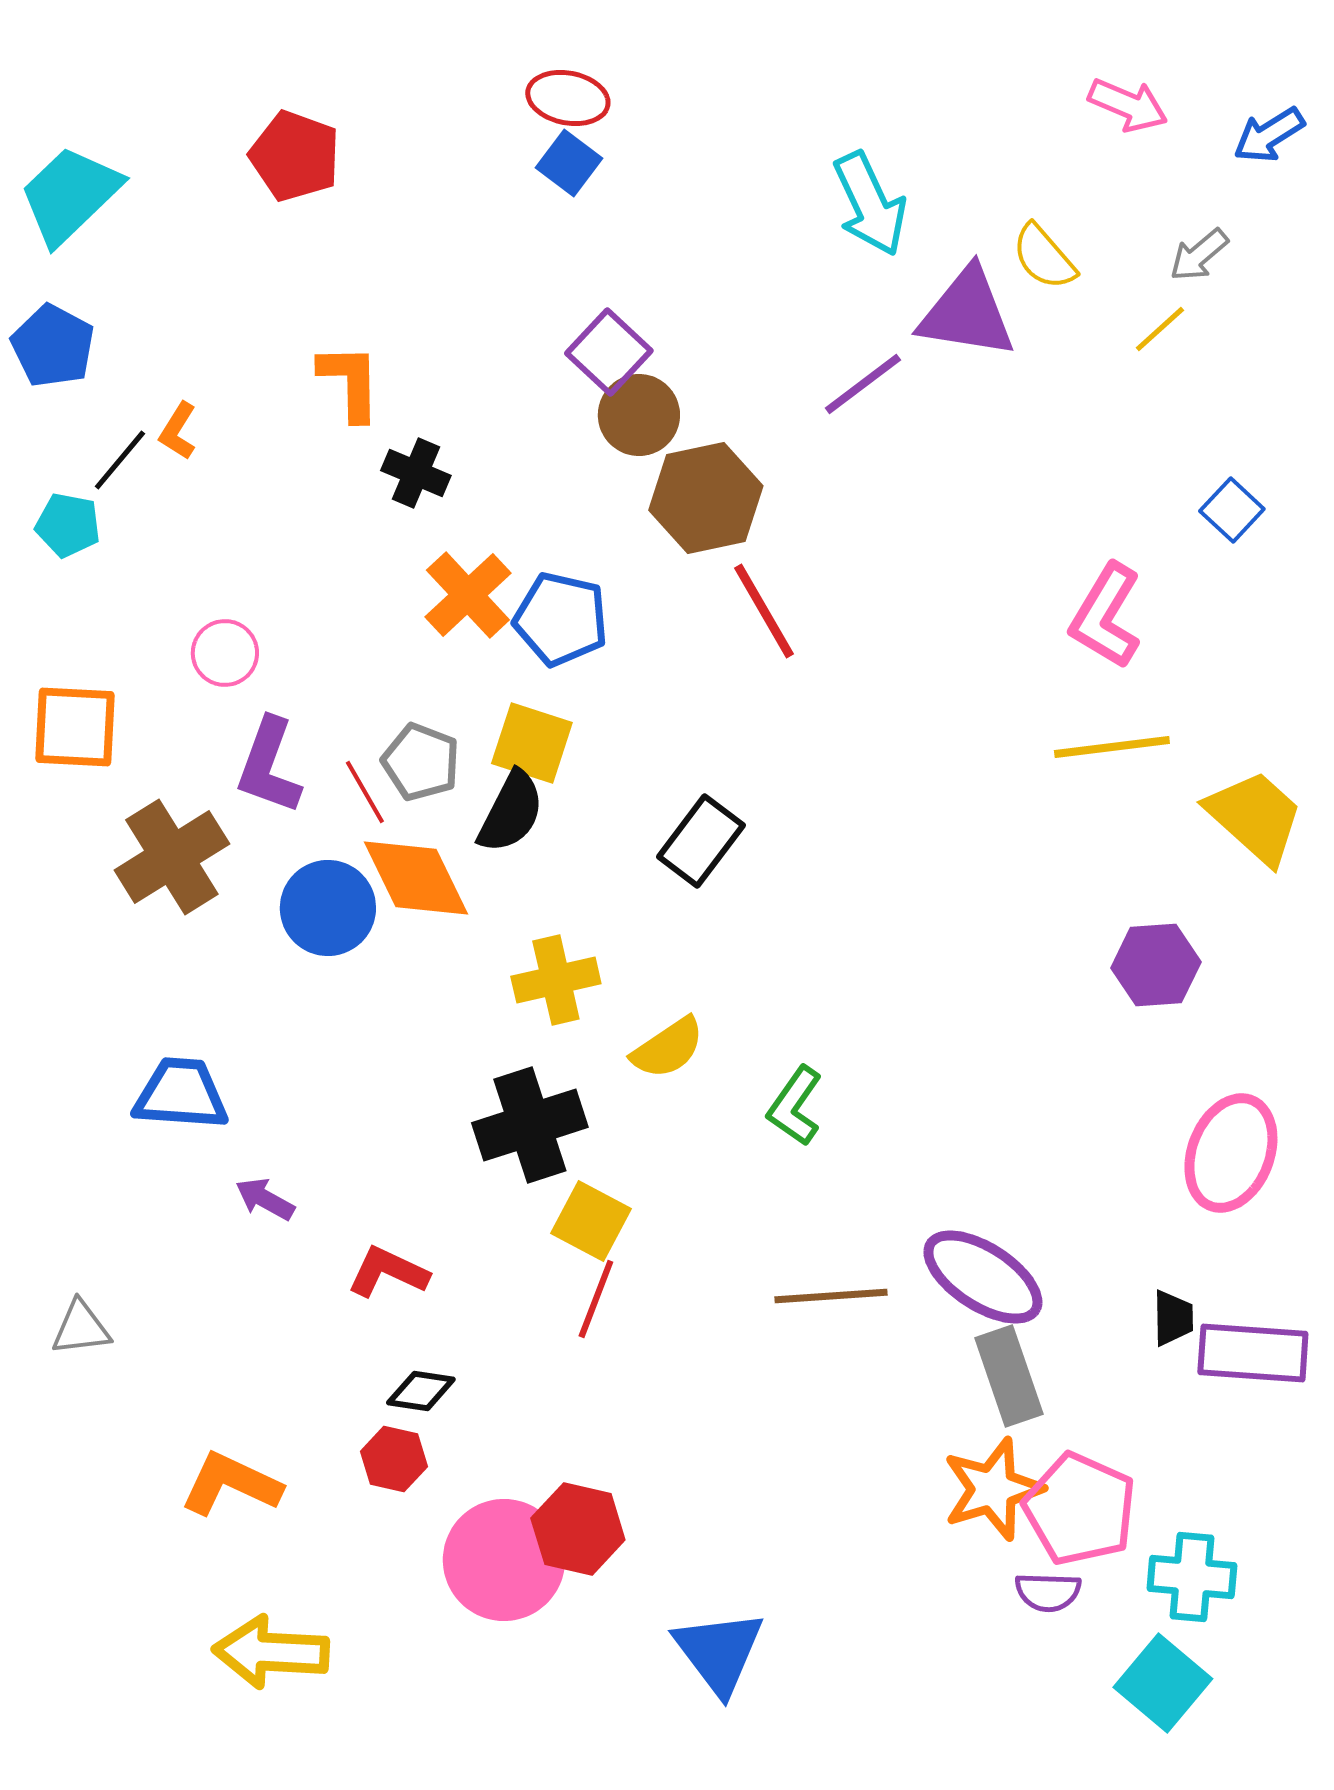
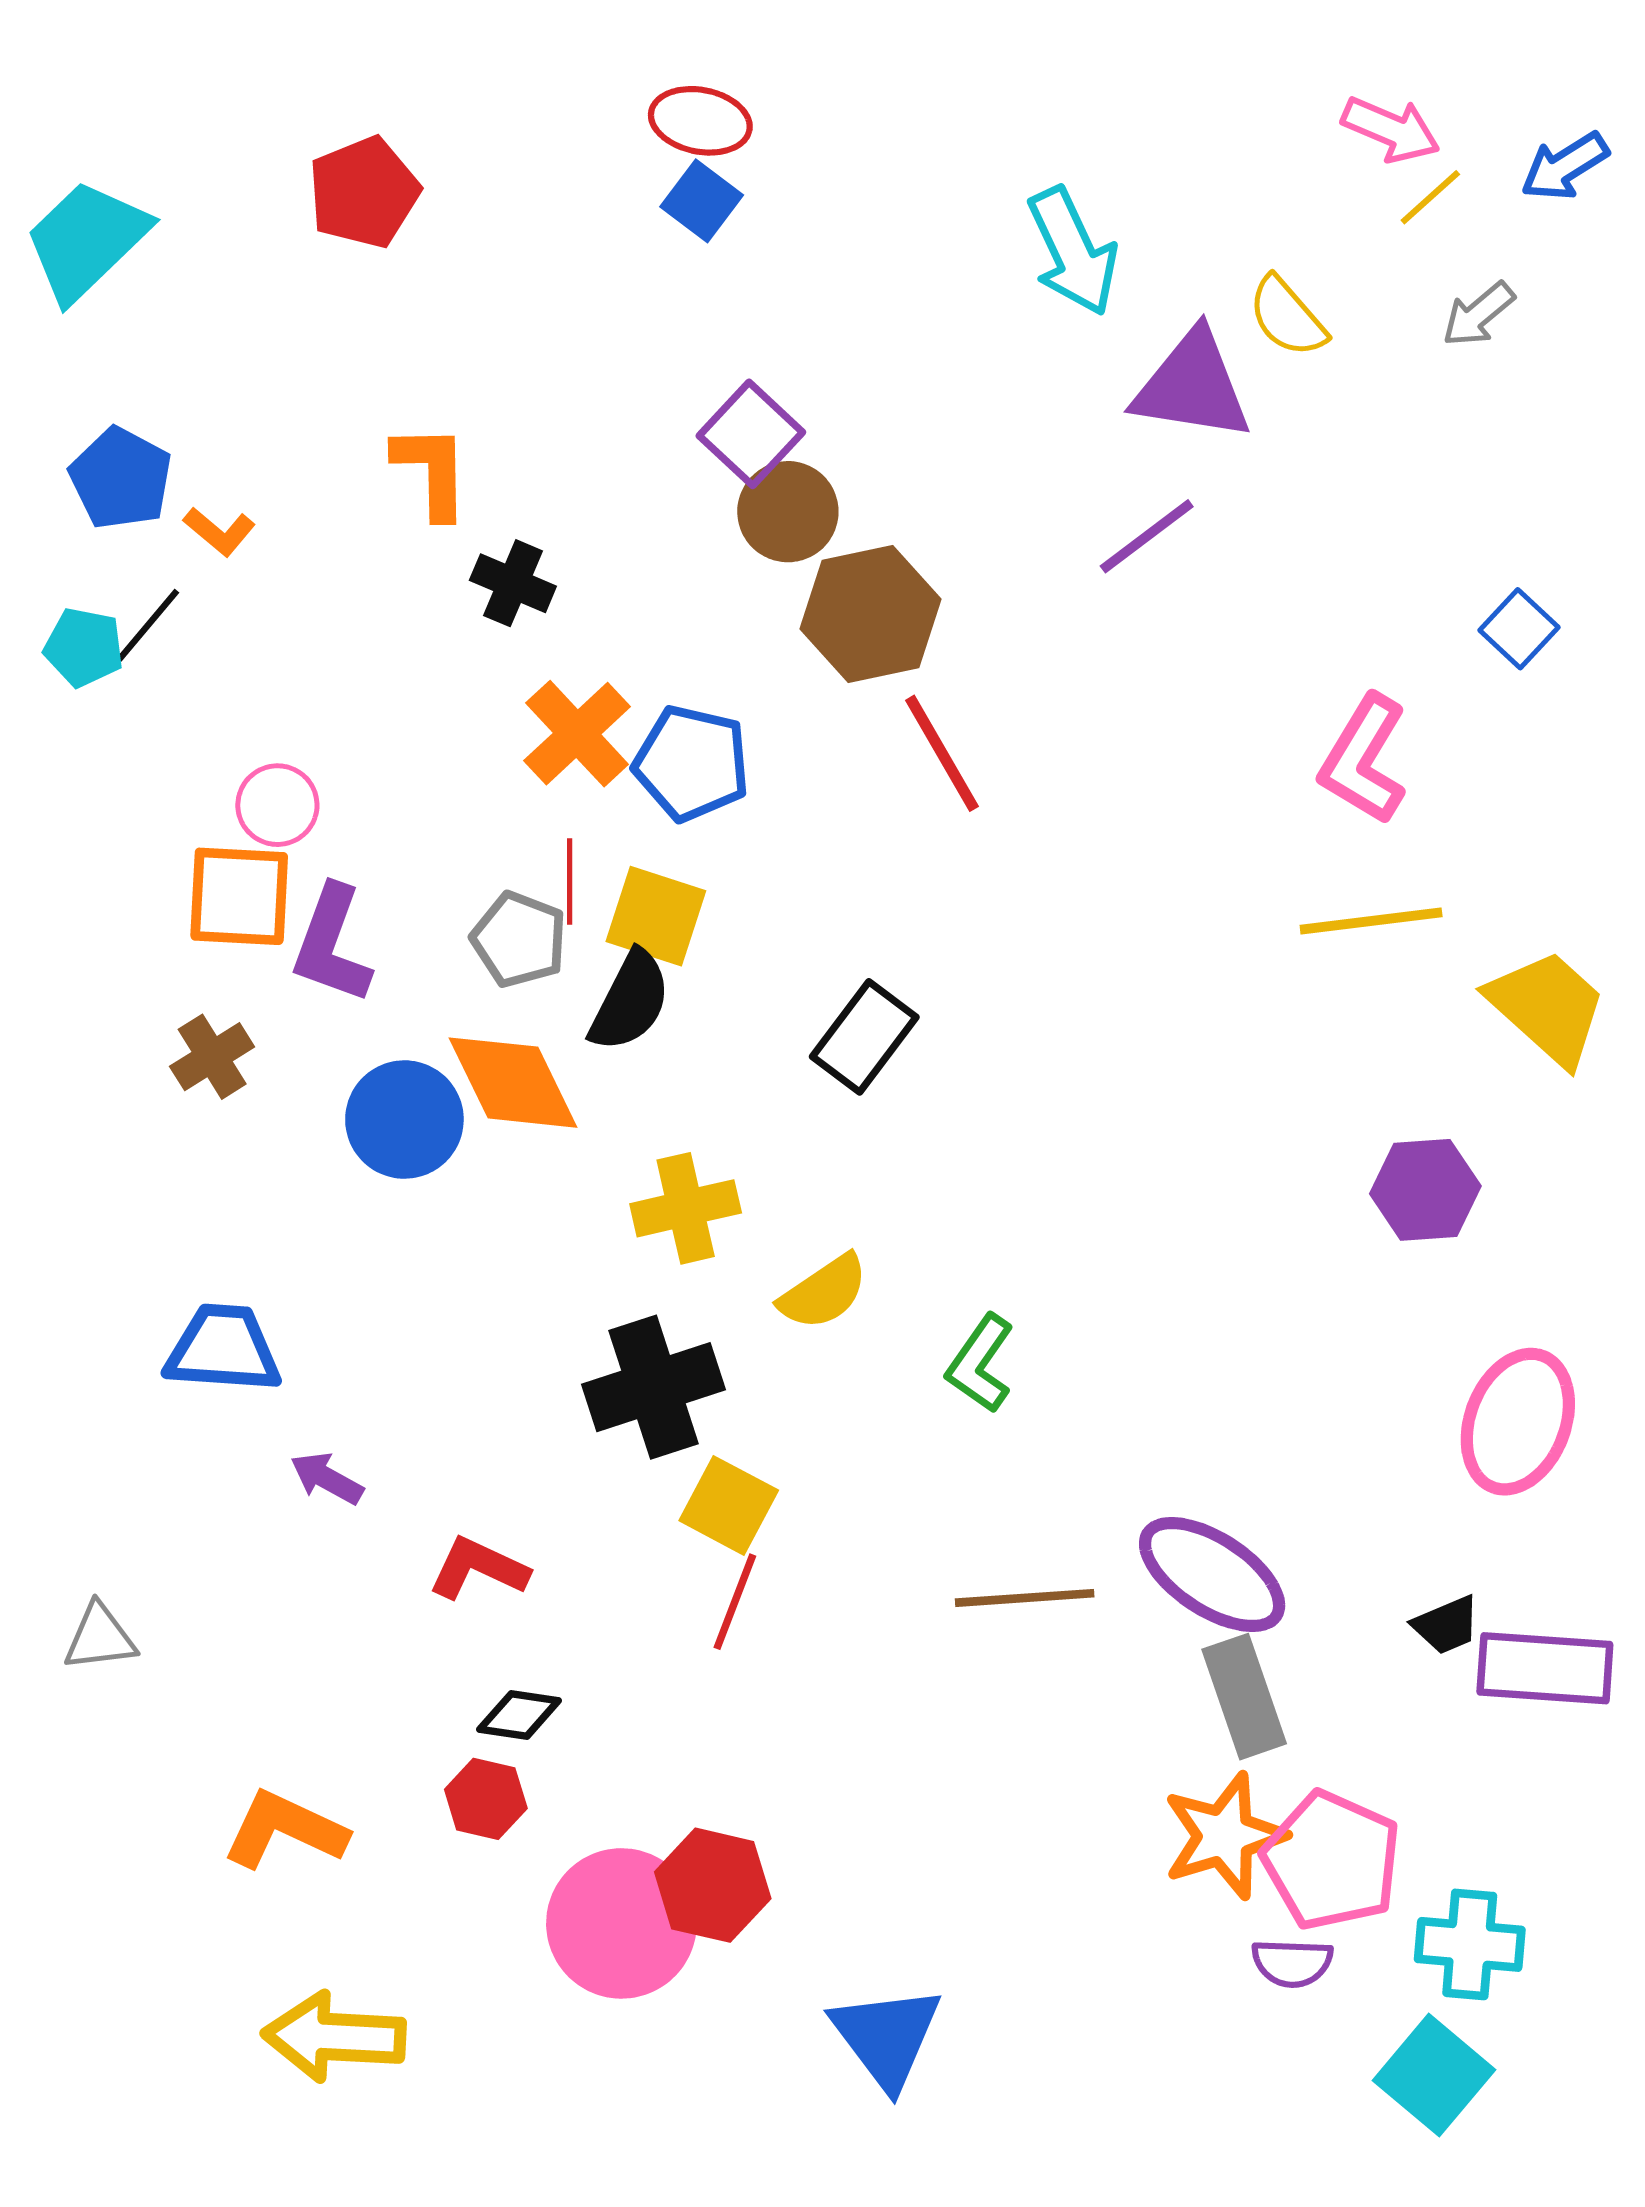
red pentagon: (295, 156) -> (364, 192), turned 30
yellow line: (1160, 329) -> (1430, 197), moved
blue pentagon: (53, 346) -> (121, 478), moved
purple line: (863, 384) -> (1147, 536), moved
orange L-shape: (178, 431) -> (219, 531), turned -82
black line: (120, 460) -> (148, 625), moved
orange square: (75, 727) -> (239, 896), moved
red line: (365, 792) -> (570, 882), moved, turned 30
brown cross: (172, 857) -> (212, 1057), size x0.6
black trapezoid: (1173, 1318) -> (1446, 1625), turned 68

